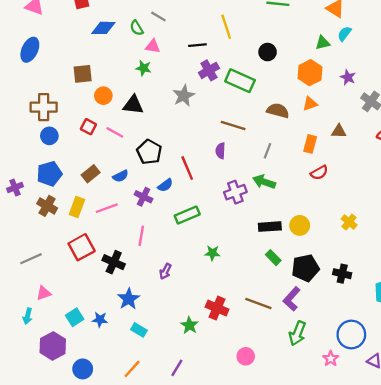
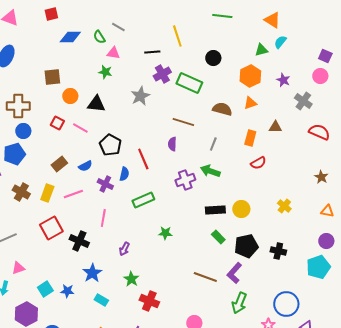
blue pentagon: (49, 174) -> (14, 154), moved
blue semicircle: (165, 185) -> (124, 174), turned -40
red cross: (217, 308) -> (149, 301), moved
green star: (189, 325) -> (131, 279), moved

